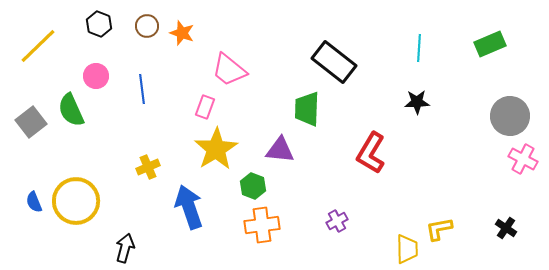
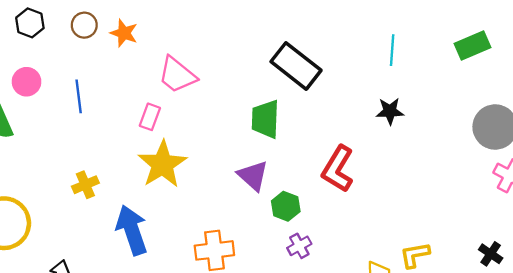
purple triangle: (280, 150) -> (253, 176), moved, turned 36
green hexagon: (253, 186) -> (286, 206), moved

